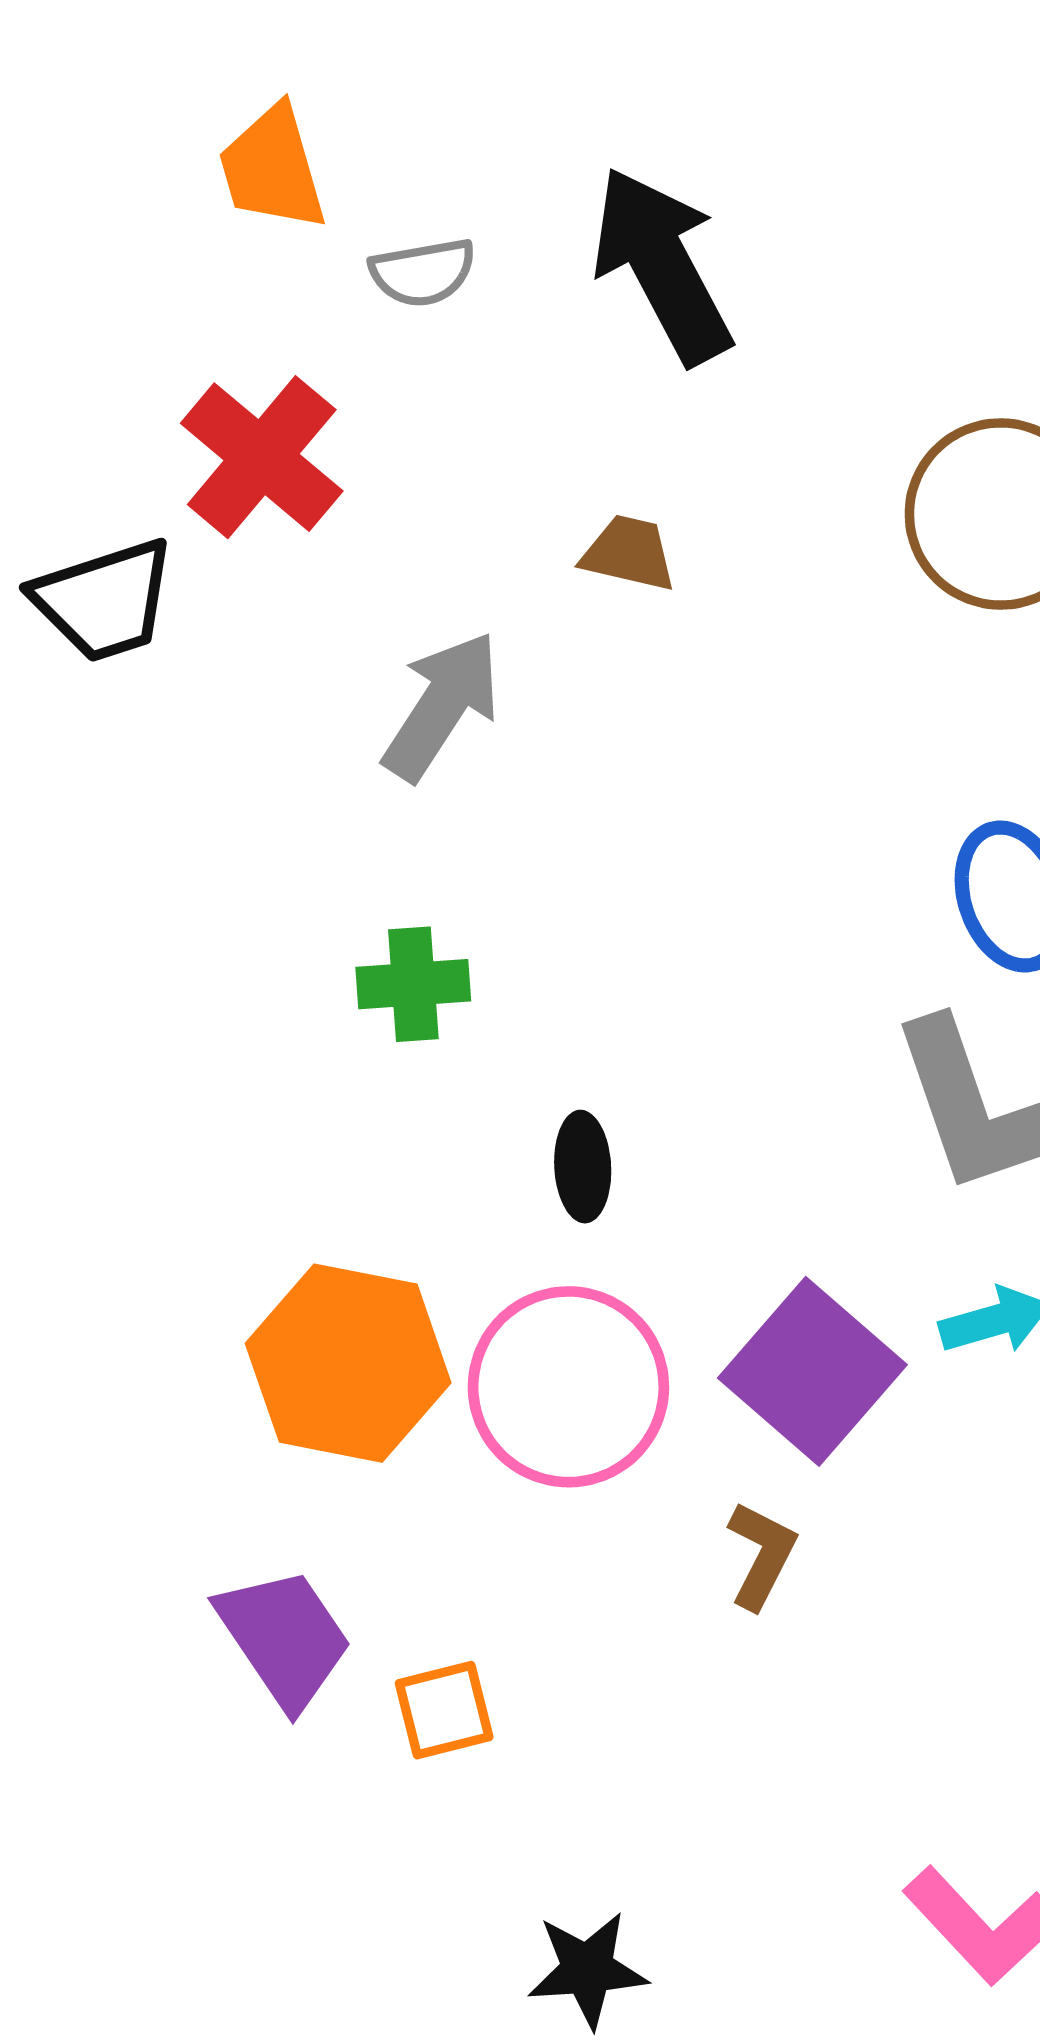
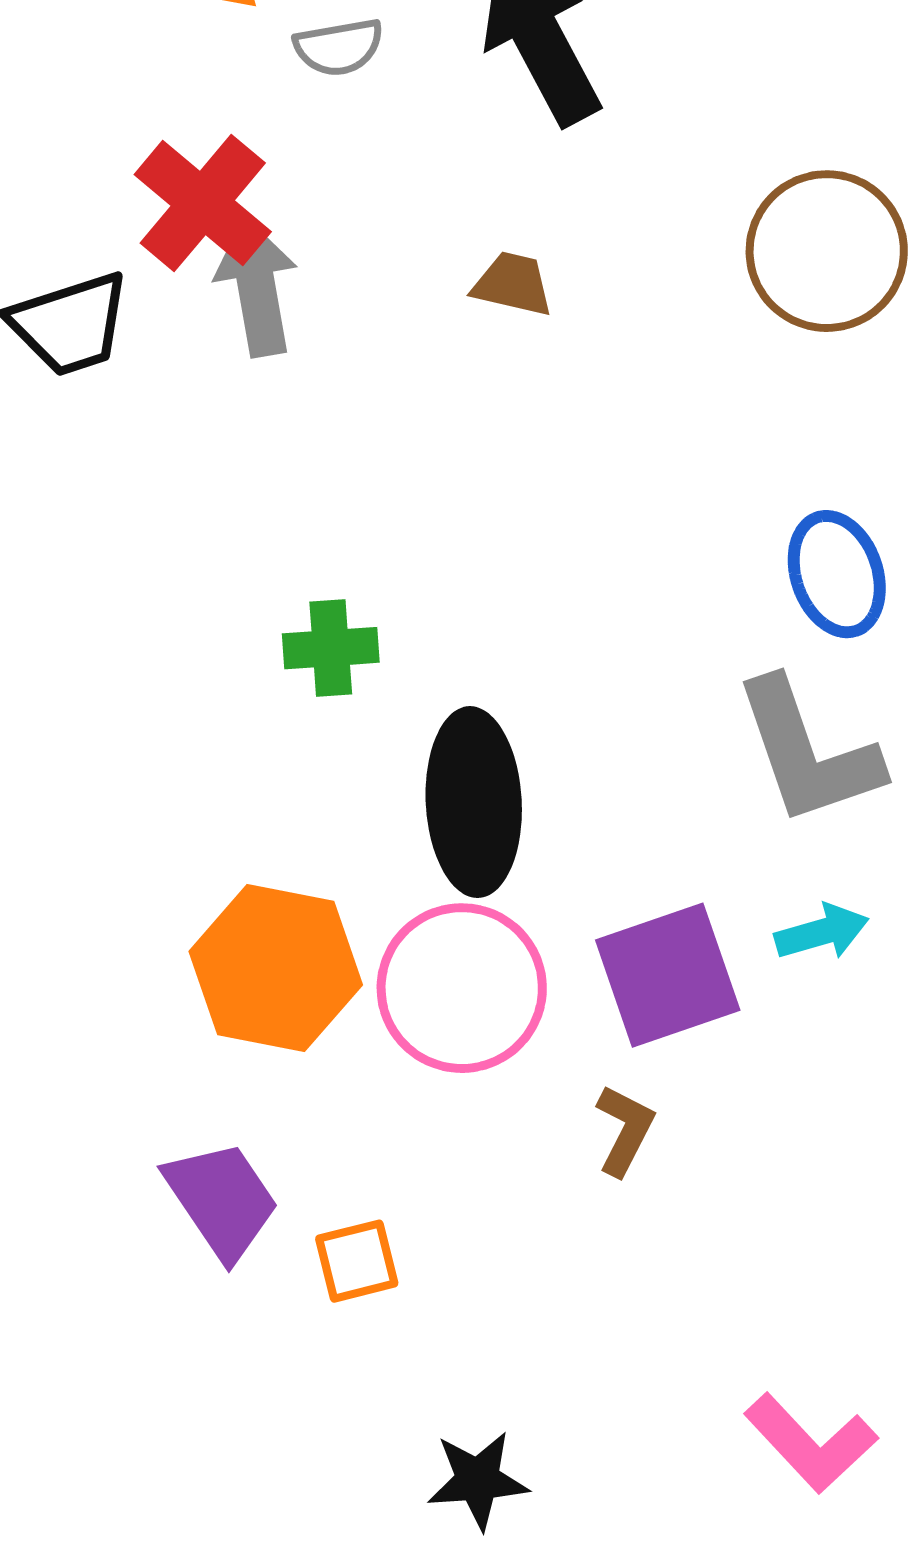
gray arrow: (442, 706) -> (257, 287), moved, turned -43
black ellipse: (583, 1167) -> (474, 802), size x2.0
purple square: (812, 1371) -> (668, 975), turned 30

